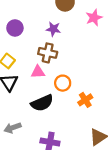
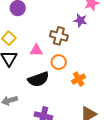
purple star: (53, 29) -> (80, 20), moved
brown cross: (48, 53) -> (59, 36), moved

